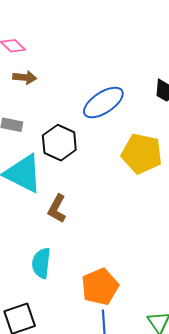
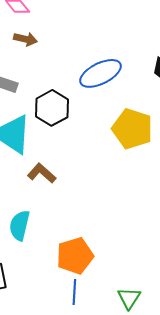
brown L-shape: (57, 209) -> (42, 173), turned 96

